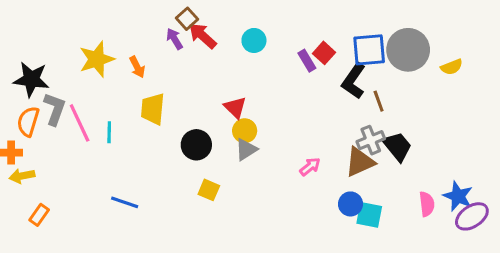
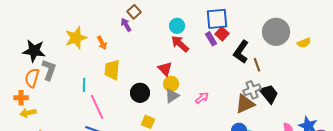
red arrow: (203, 36) -> (180, 44), moved
blue square: (369, 50) -> (217, 19), moved
pink line: (80, 123) -> (97, 107), moved
pink arrow: (310, 167) -> (202, 98), moved

